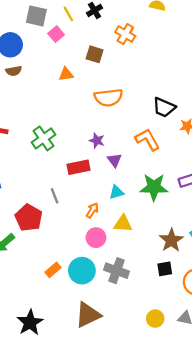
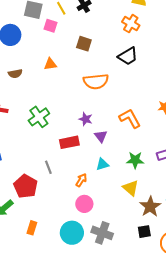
pink square: (56, 34) -> (50, 26), turned -32
orange cross: (125, 34) -> (131, 24), moved
brown semicircle: (14, 71) -> (15, 74), moved
orange triangle: (66, 74) -> (50, 64), moved
black trapezoid: (164, 107) -> (128, 56), moved, turned -55
green star: (154, 187) -> (135, 160), size x0.7
yellow triangle: (123, 224) -> (131, 188), moved, turned 36
orange rectangle: (53, 270) -> (32, 228), moved, turned -32

